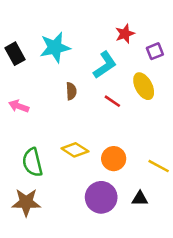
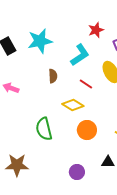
yellow diamond: (75, 150) -> (73, 105), moved
green semicircle: (32, 162) -> (44, 129), moved
purple circle: (101, 197) -> (77, 172), moved, size x0.6

